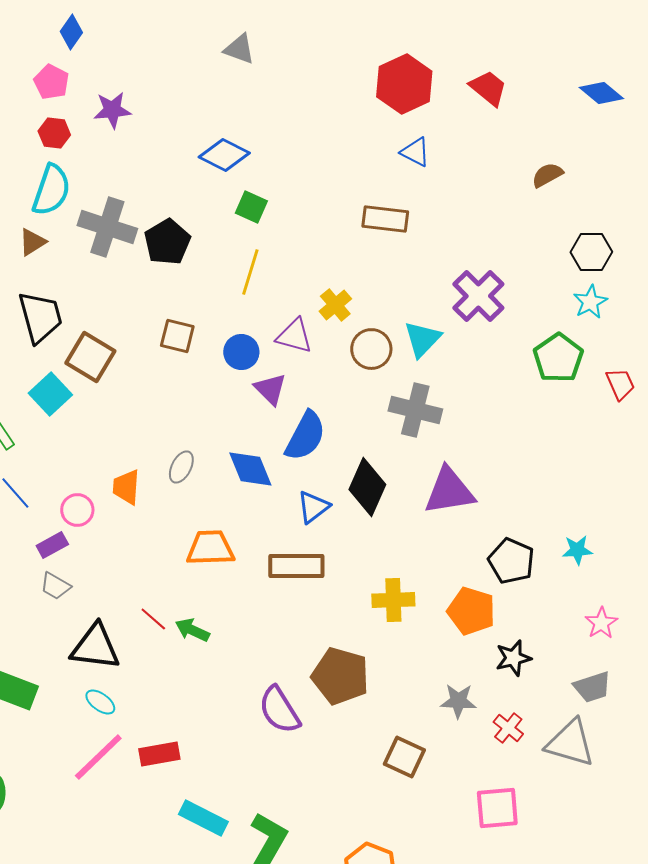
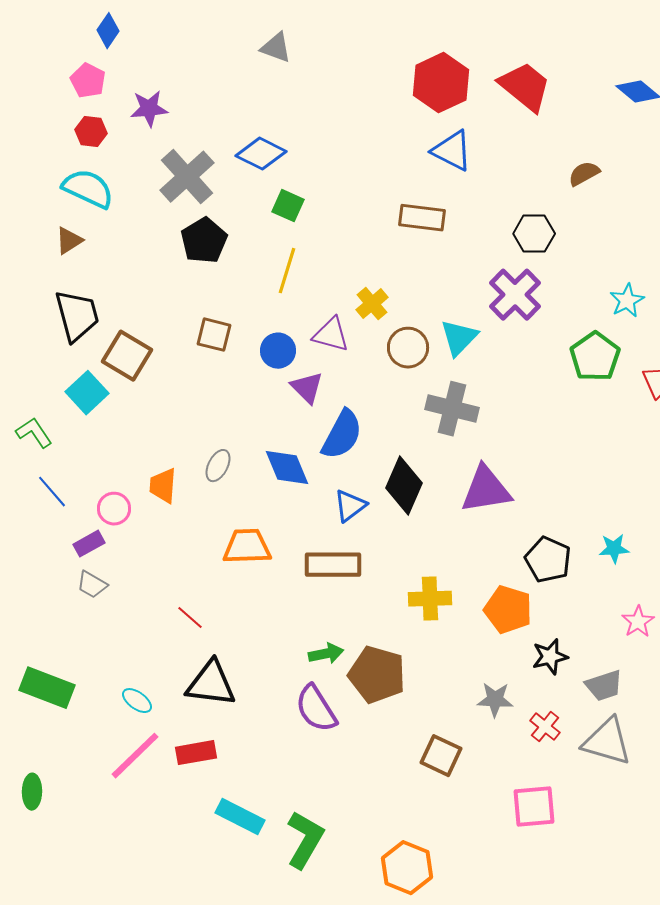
red trapezoid: (488, 88) -> (525, 87), size x1.4
blue triangle: (415, 152) -> (452, 151), size x1.4
cyan semicircle: (51, 190) -> (88, 189), turned -84
gray cross: (107, 227) -> (187, 177), moved, turned 30
black hexagon: (591, 252) -> (534, 234), moved
green arrow: (192, 630) -> (326, 654), moved, turned 144
black triangle: (95, 647) -> (211, 684), moved
gray trapezoid: (592, 687) -> (604, 686), moved

